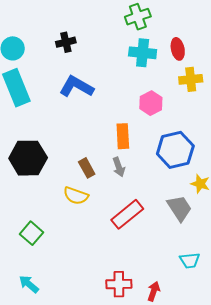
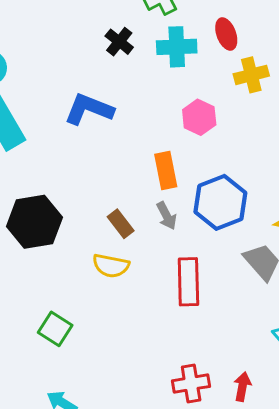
black cross: (66, 42) -> (119, 42), moved, turned -30
blue hexagon: (175, 150) -> (220, 202), moved
red rectangle: (127, 214) -> (188, 282), turned -44

